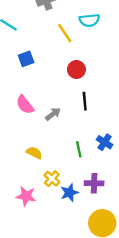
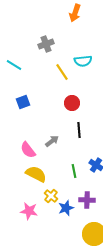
blue square: (26, 59) -> (23, 102), moved
pink semicircle: (25, 105) -> (28, 150), moved
yellow semicircle: (34, 153) -> (36, 174), size x1.5

